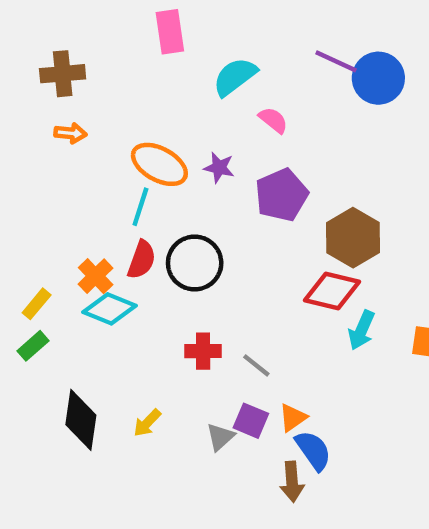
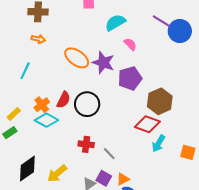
purple star: (219, 168) -> (103, 63), size x1.6
cyan line: (140, 207) -> (25, 71), moved
black diamond: (81, 420) -> (27, 169), turned 40
yellow arrow: (147, 423) -> (57, 174), size x1.5

